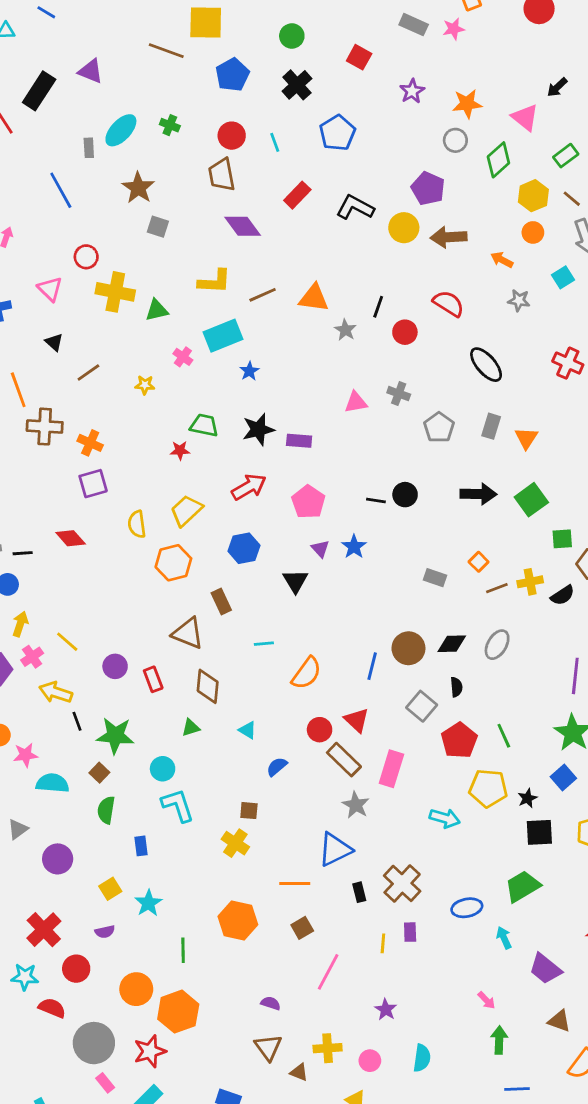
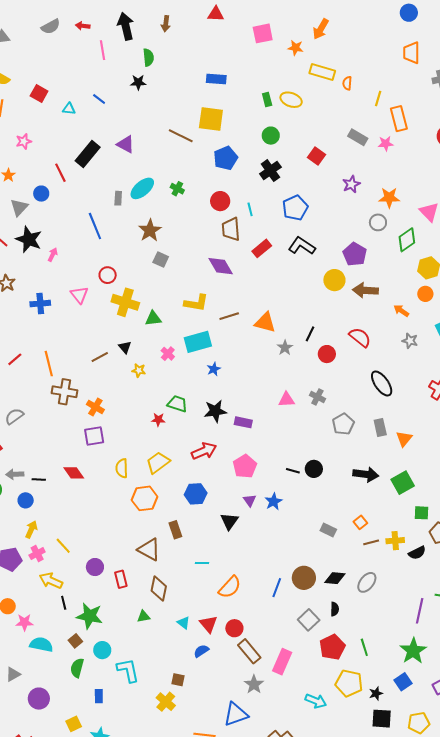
brown trapezoid: (222, 175) -> (231, 229), moved
black L-shape: (355, 207) -> (302, 246), moved
black triangle: (54, 342) -> (125, 347), moved
gray rectangle: (491, 426) -> (380, 427), turned -36
red triangle: (357, 720) -> (208, 624), moved
cyan circle: (163, 769) -> (102, 650), moved

